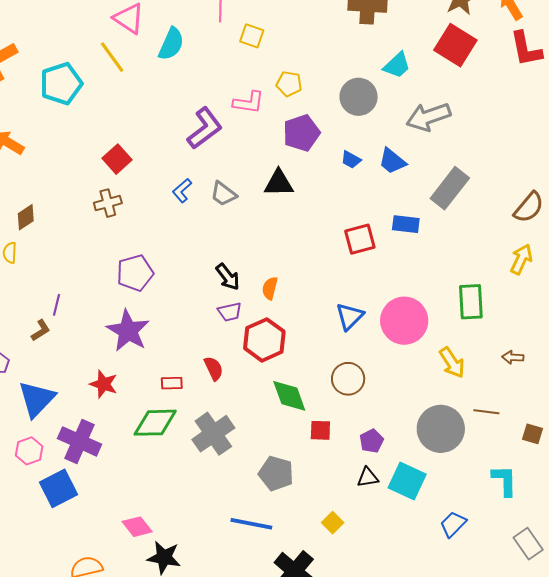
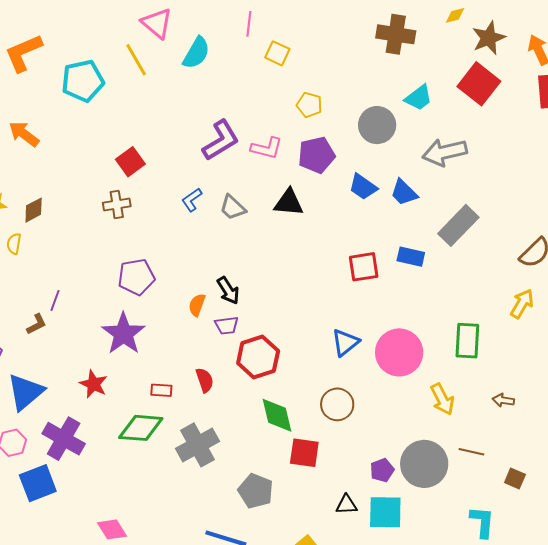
pink L-shape: (249, 102) -> (267, 148), moved
blue trapezoid: (351, 160) -> (363, 187), size x1.4
orange semicircle: (270, 288) -> (197, 305), moved
red square: (320, 430) -> (304, 453), size x1.4
purple pentagon: (372, 441) -> (382, 470), moved
cyan square: (407, 481) -> (385, 512), turned -30

